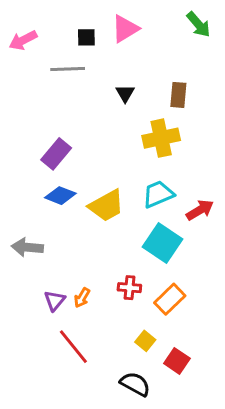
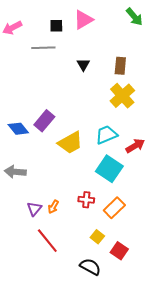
yellow cross: (161, 138) -> (122, 96), moved, turned -30
purple rectangle: (56, 154) -> (44, 121), moved
blue diamond: (60, 196) -> (18, 129), moved, turned 30

